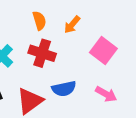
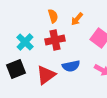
red cross: (42, 53) -> (55, 40), turned -30

